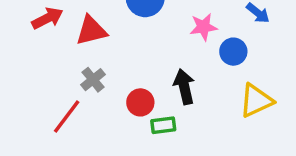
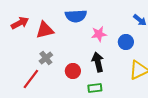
pink star: (204, 27) -> (99, 34), moved
green rectangle: (163, 125) -> (95, 88), moved

